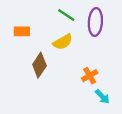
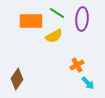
orange rectangle: (22, 31) -> (31, 21), moved, size x1.6
brown diamond: (39, 65) -> (17, 79), moved

